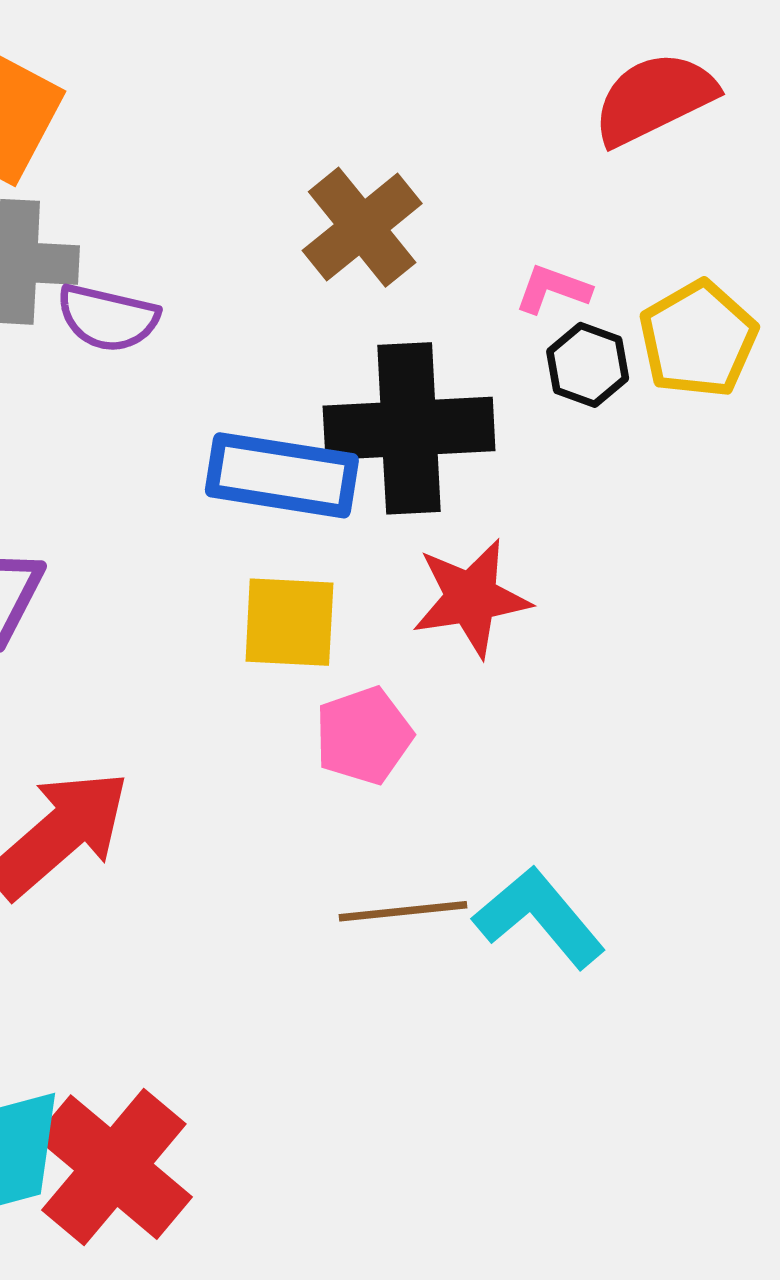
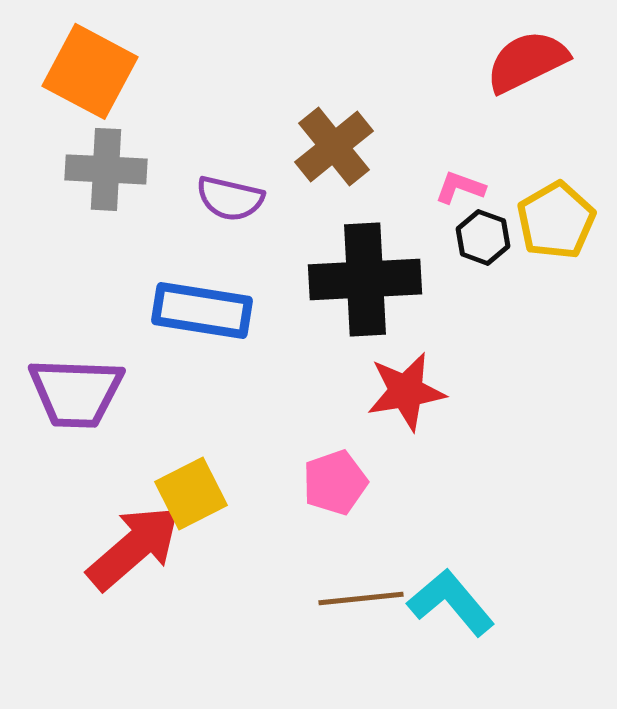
purple semicircle: (108, 318) -> (230, 198), moved
blue rectangle: (282, 475) -> (202, 310), moved
yellow square: (289, 622) -> (191, 493), moved, turned -30

